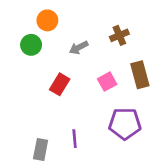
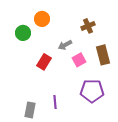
orange circle: (47, 20) -> (42, 19), moved
gray arrow: (79, 48) -> (65, 45), moved

